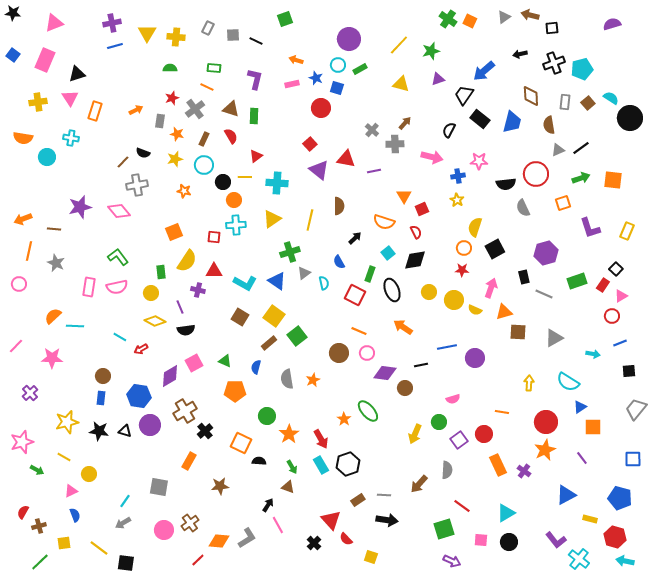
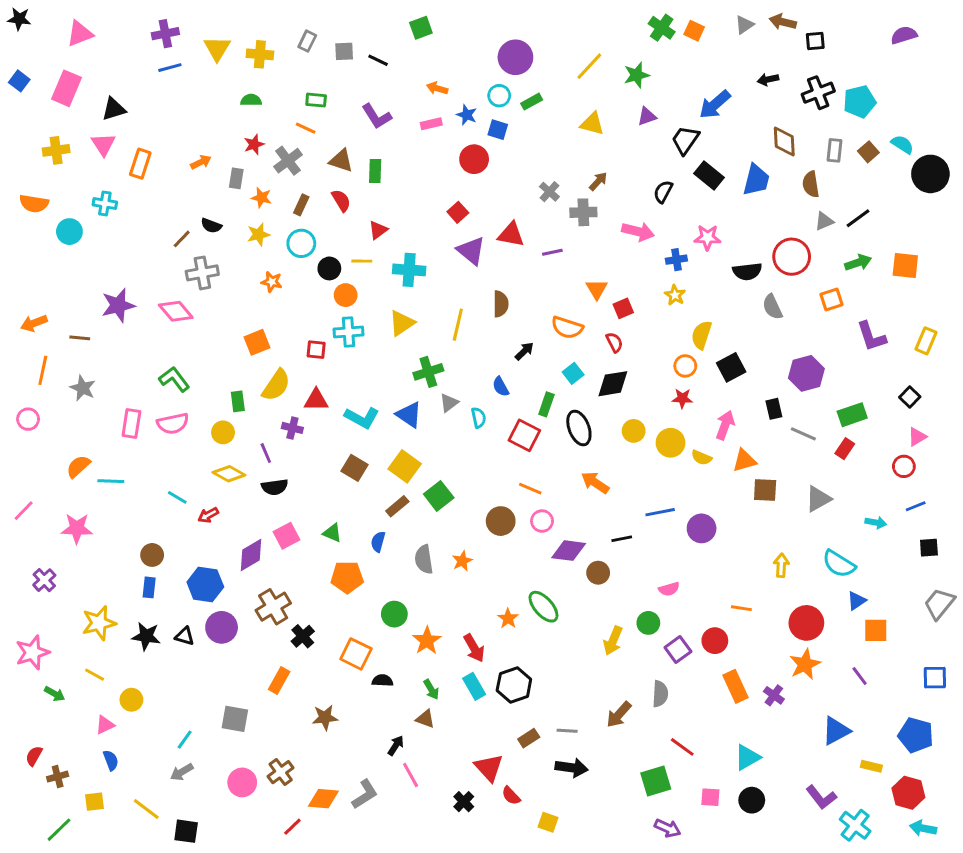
purple L-shape: (255, 79) -> (377, 116), turned 135
red rectangle: (603, 285) -> (845, 449), moved

